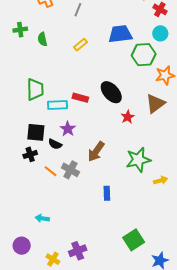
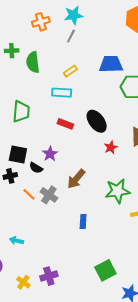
green semicircle: (42, 39) -> (33, 62), size x1.5
cyan rectangle: (57, 105) -> (62, 93), moved

